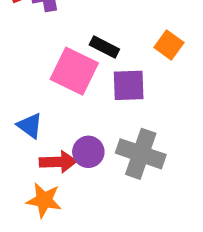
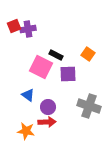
blue triangle: (30, 126) -> (28, 95), moved
gray cross: (141, 154) -> (89, 106), moved
red arrow: (58, 162) -> (47, 122), moved

